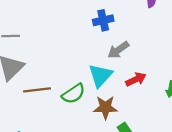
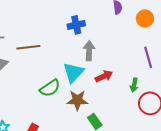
gray arrow: (118, 50) -> (89, 51), turned 126
brown line: (37, 90) -> (28, 47), moved

